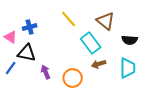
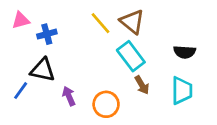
brown triangle: (106, 21) -> (132, 22), moved
pink triangle: (11, 37) -> (21, 20), moved, turned -48
brown arrow: (99, 64) -> (142, 85), turned -104

